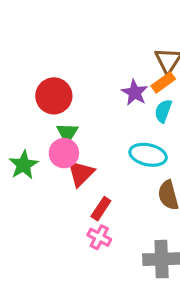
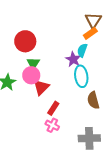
purple star: (135, 93) -> (73, 59), moved
cyan semicircle: (163, 111) -> (82, 50), moved
cyan ellipse: (148, 155) -> (81, 76), turned 70

